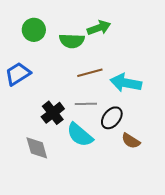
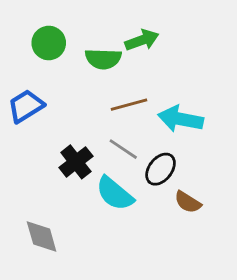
gray line: (86, 104) -> (123, 149), turned 35
gray diamond: (37, 148) -> (42, 236), moved

